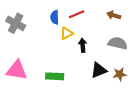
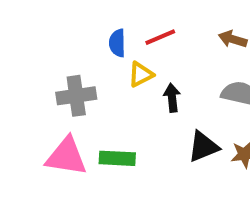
gray cross: (16, 23) -> (76, 96), moved, turned -36
pink triangle: (17, 70) -> (66, 156), moved

